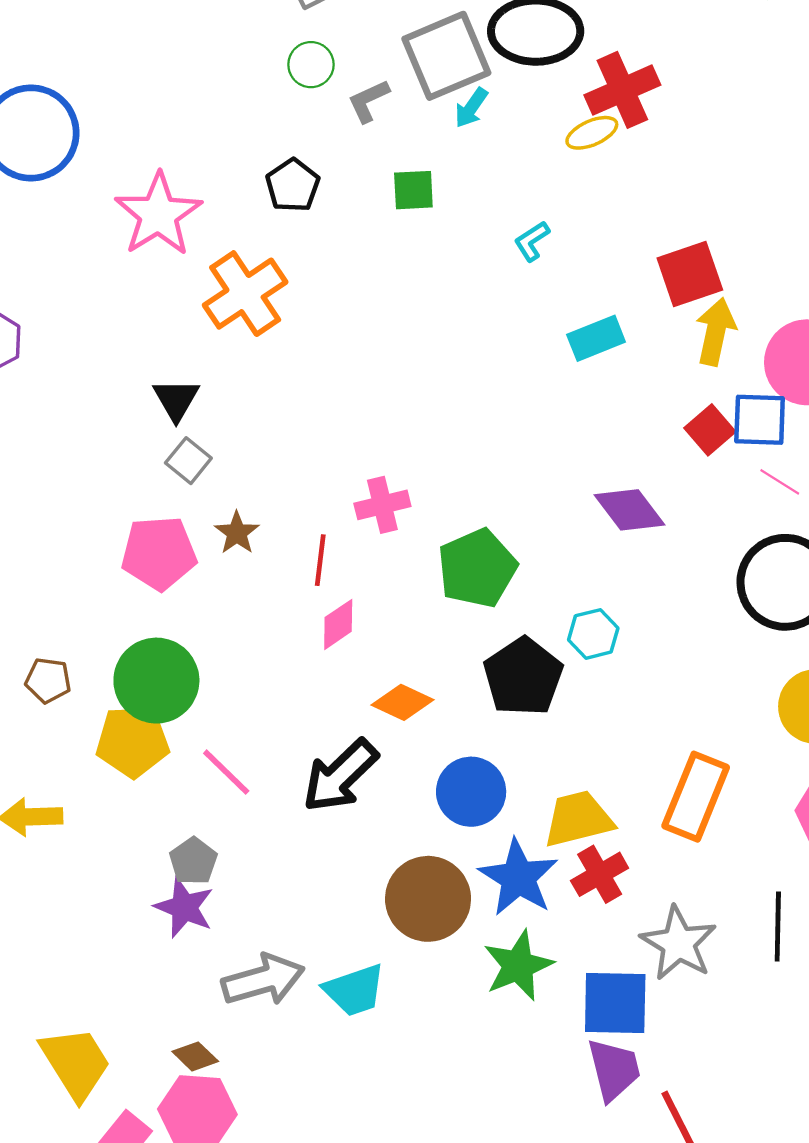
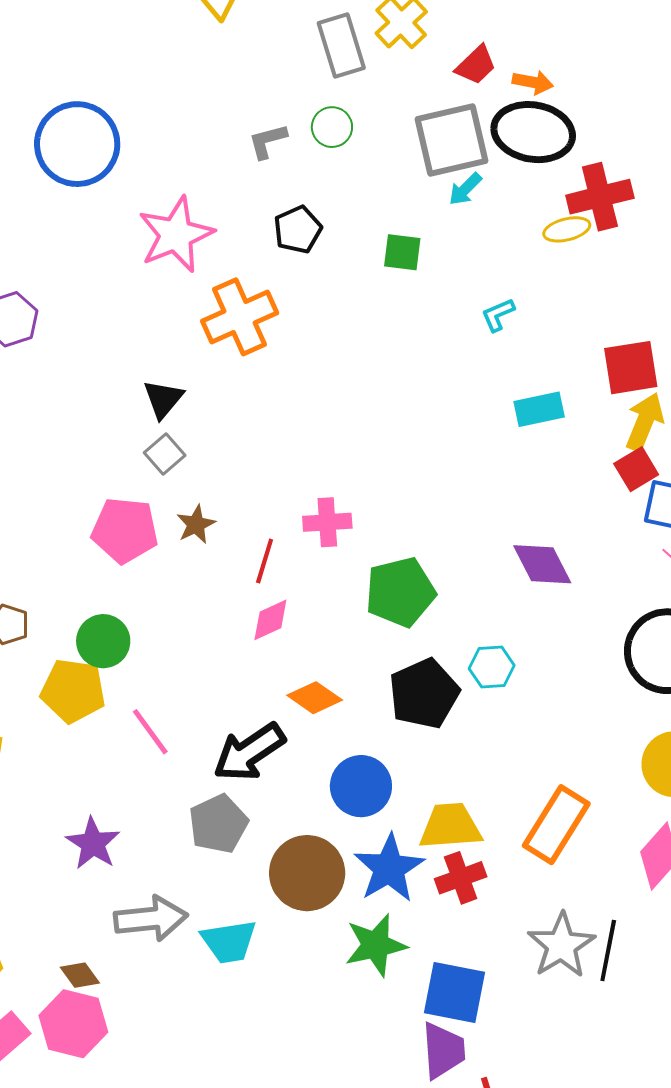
gray L-shape: (368, 101) -> (268, 141), moved
red square: (710, 430) -> (636, 469), moved
green circle: (156, 681) -> (103, 641), size x0.7
gray pentagon: (193, 861) -> (218, 824), moved, size x1.4
gray star: (678, 943) -> (561, 945), moved

